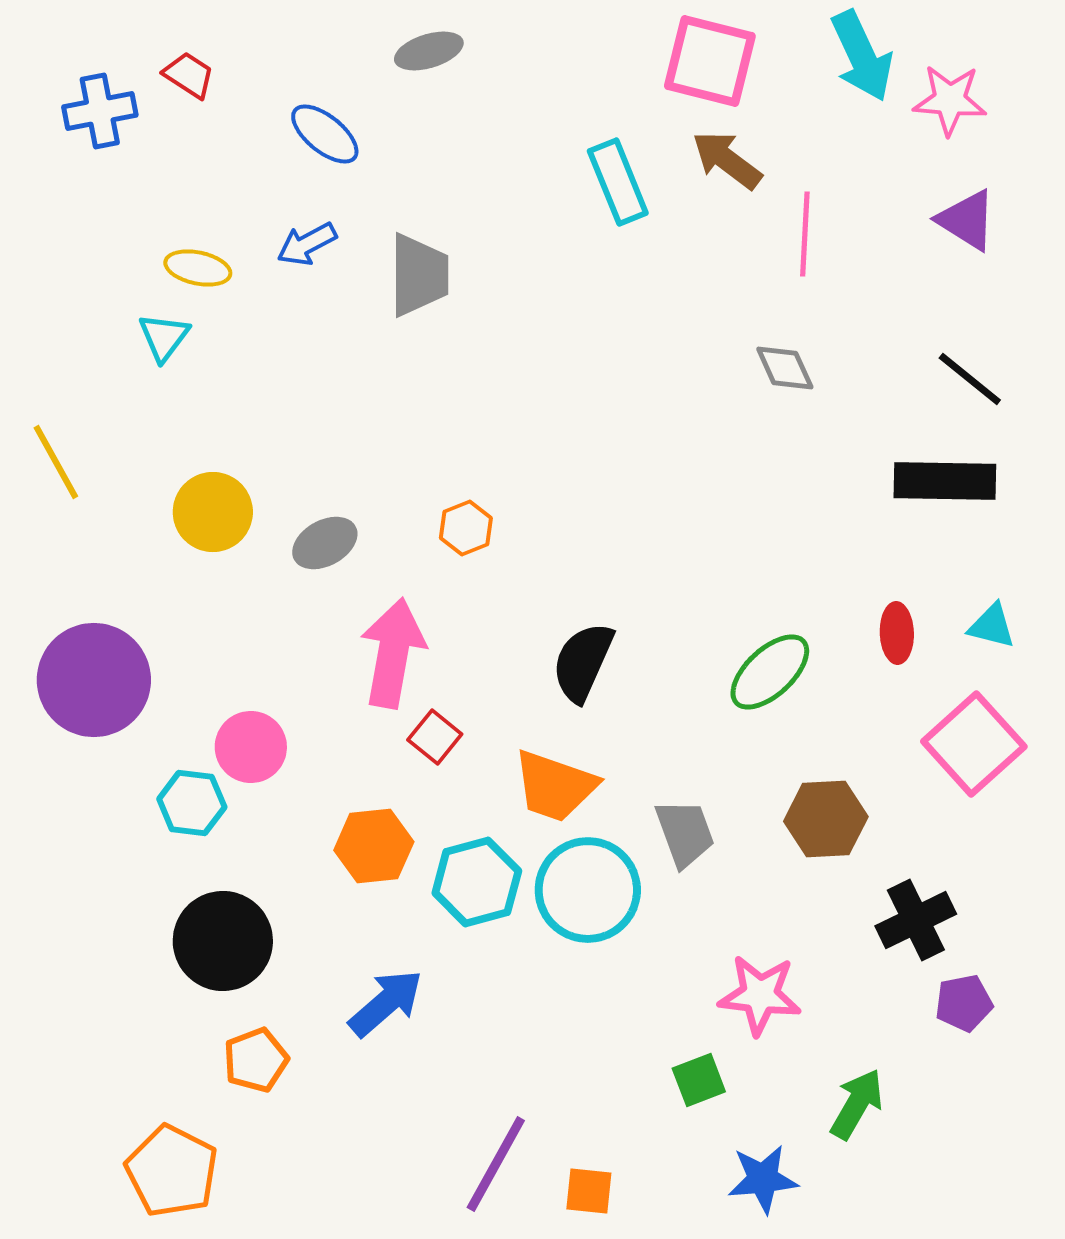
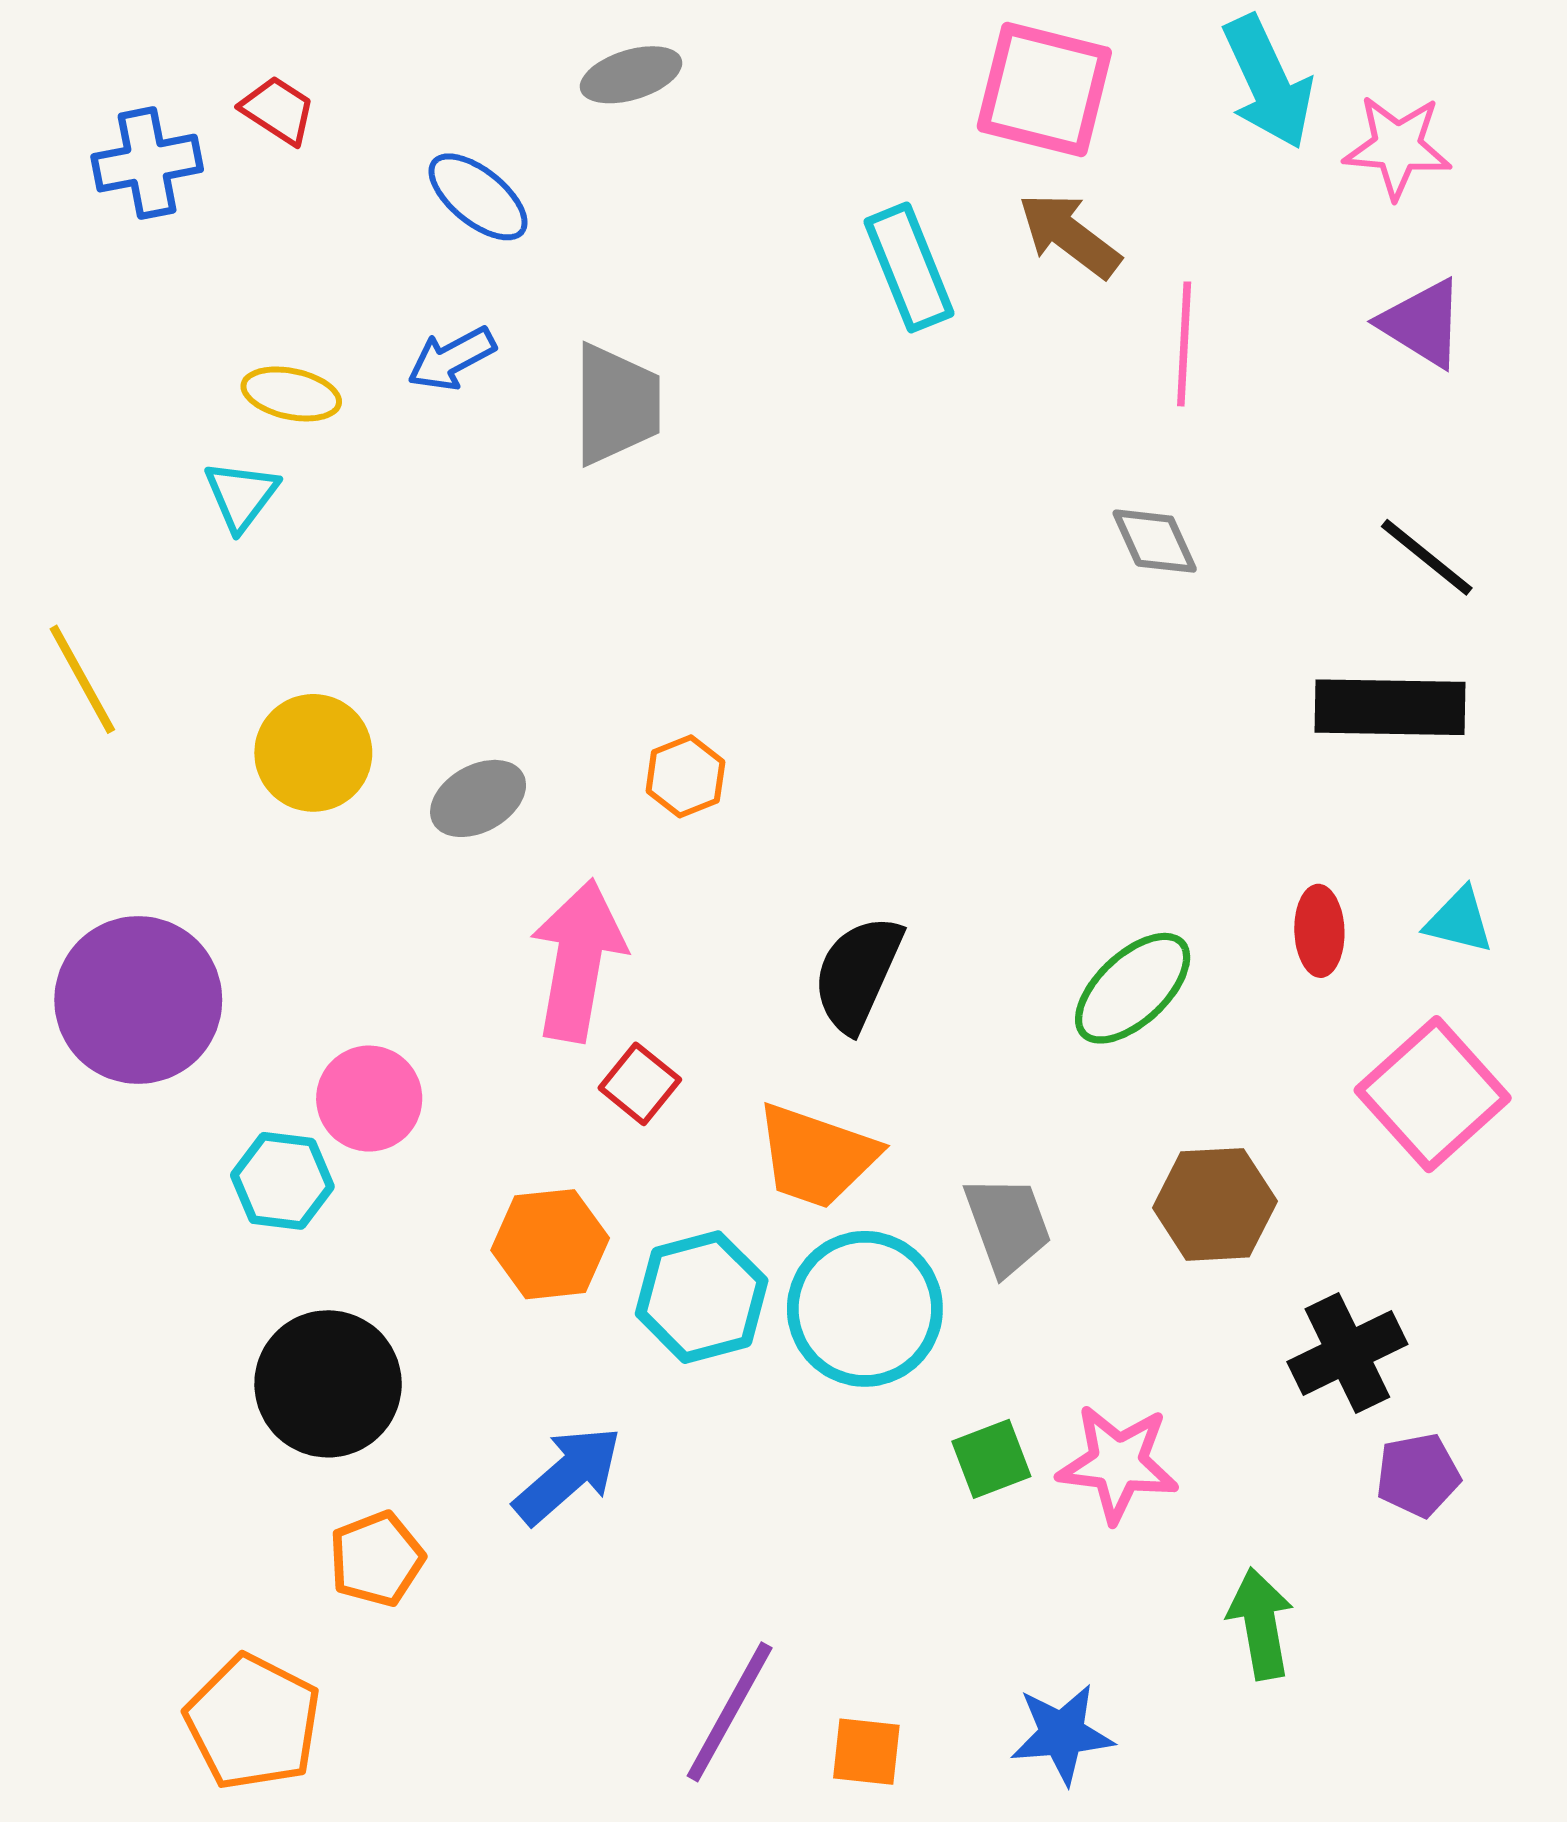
green square: (699, 1080) -> (991, 1459), moved
green arrow: (857, 1104) -> (1261, 1624), turned -40
blue star: (763, 1179) -> (1062, 1734), moved

